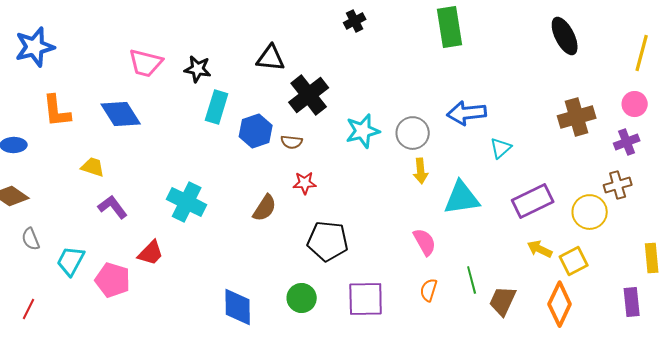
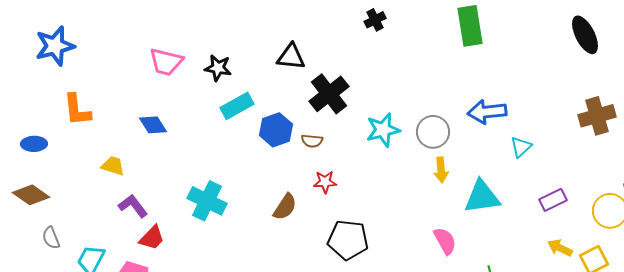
cyan rectangle: (217, 107) -> (237, 106), turned 44
blue diamond: (121, 114) -> (153, 125), moved, size x0.7
purple rectangle: (533, 201) -> (553, 200), size x0.7
red trapezoid: (151, 253) -> (152, 238), moved

